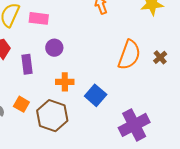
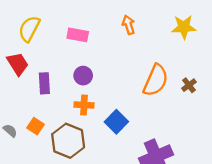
pink rectangle: (39, 18) -> (78, 35), moved
purple circle: (54, 48) -> (83, 76), moved

